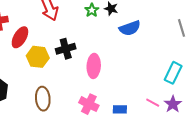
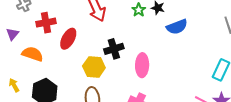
yellow hexagon: (38, 57) -> (94, 67), moved

